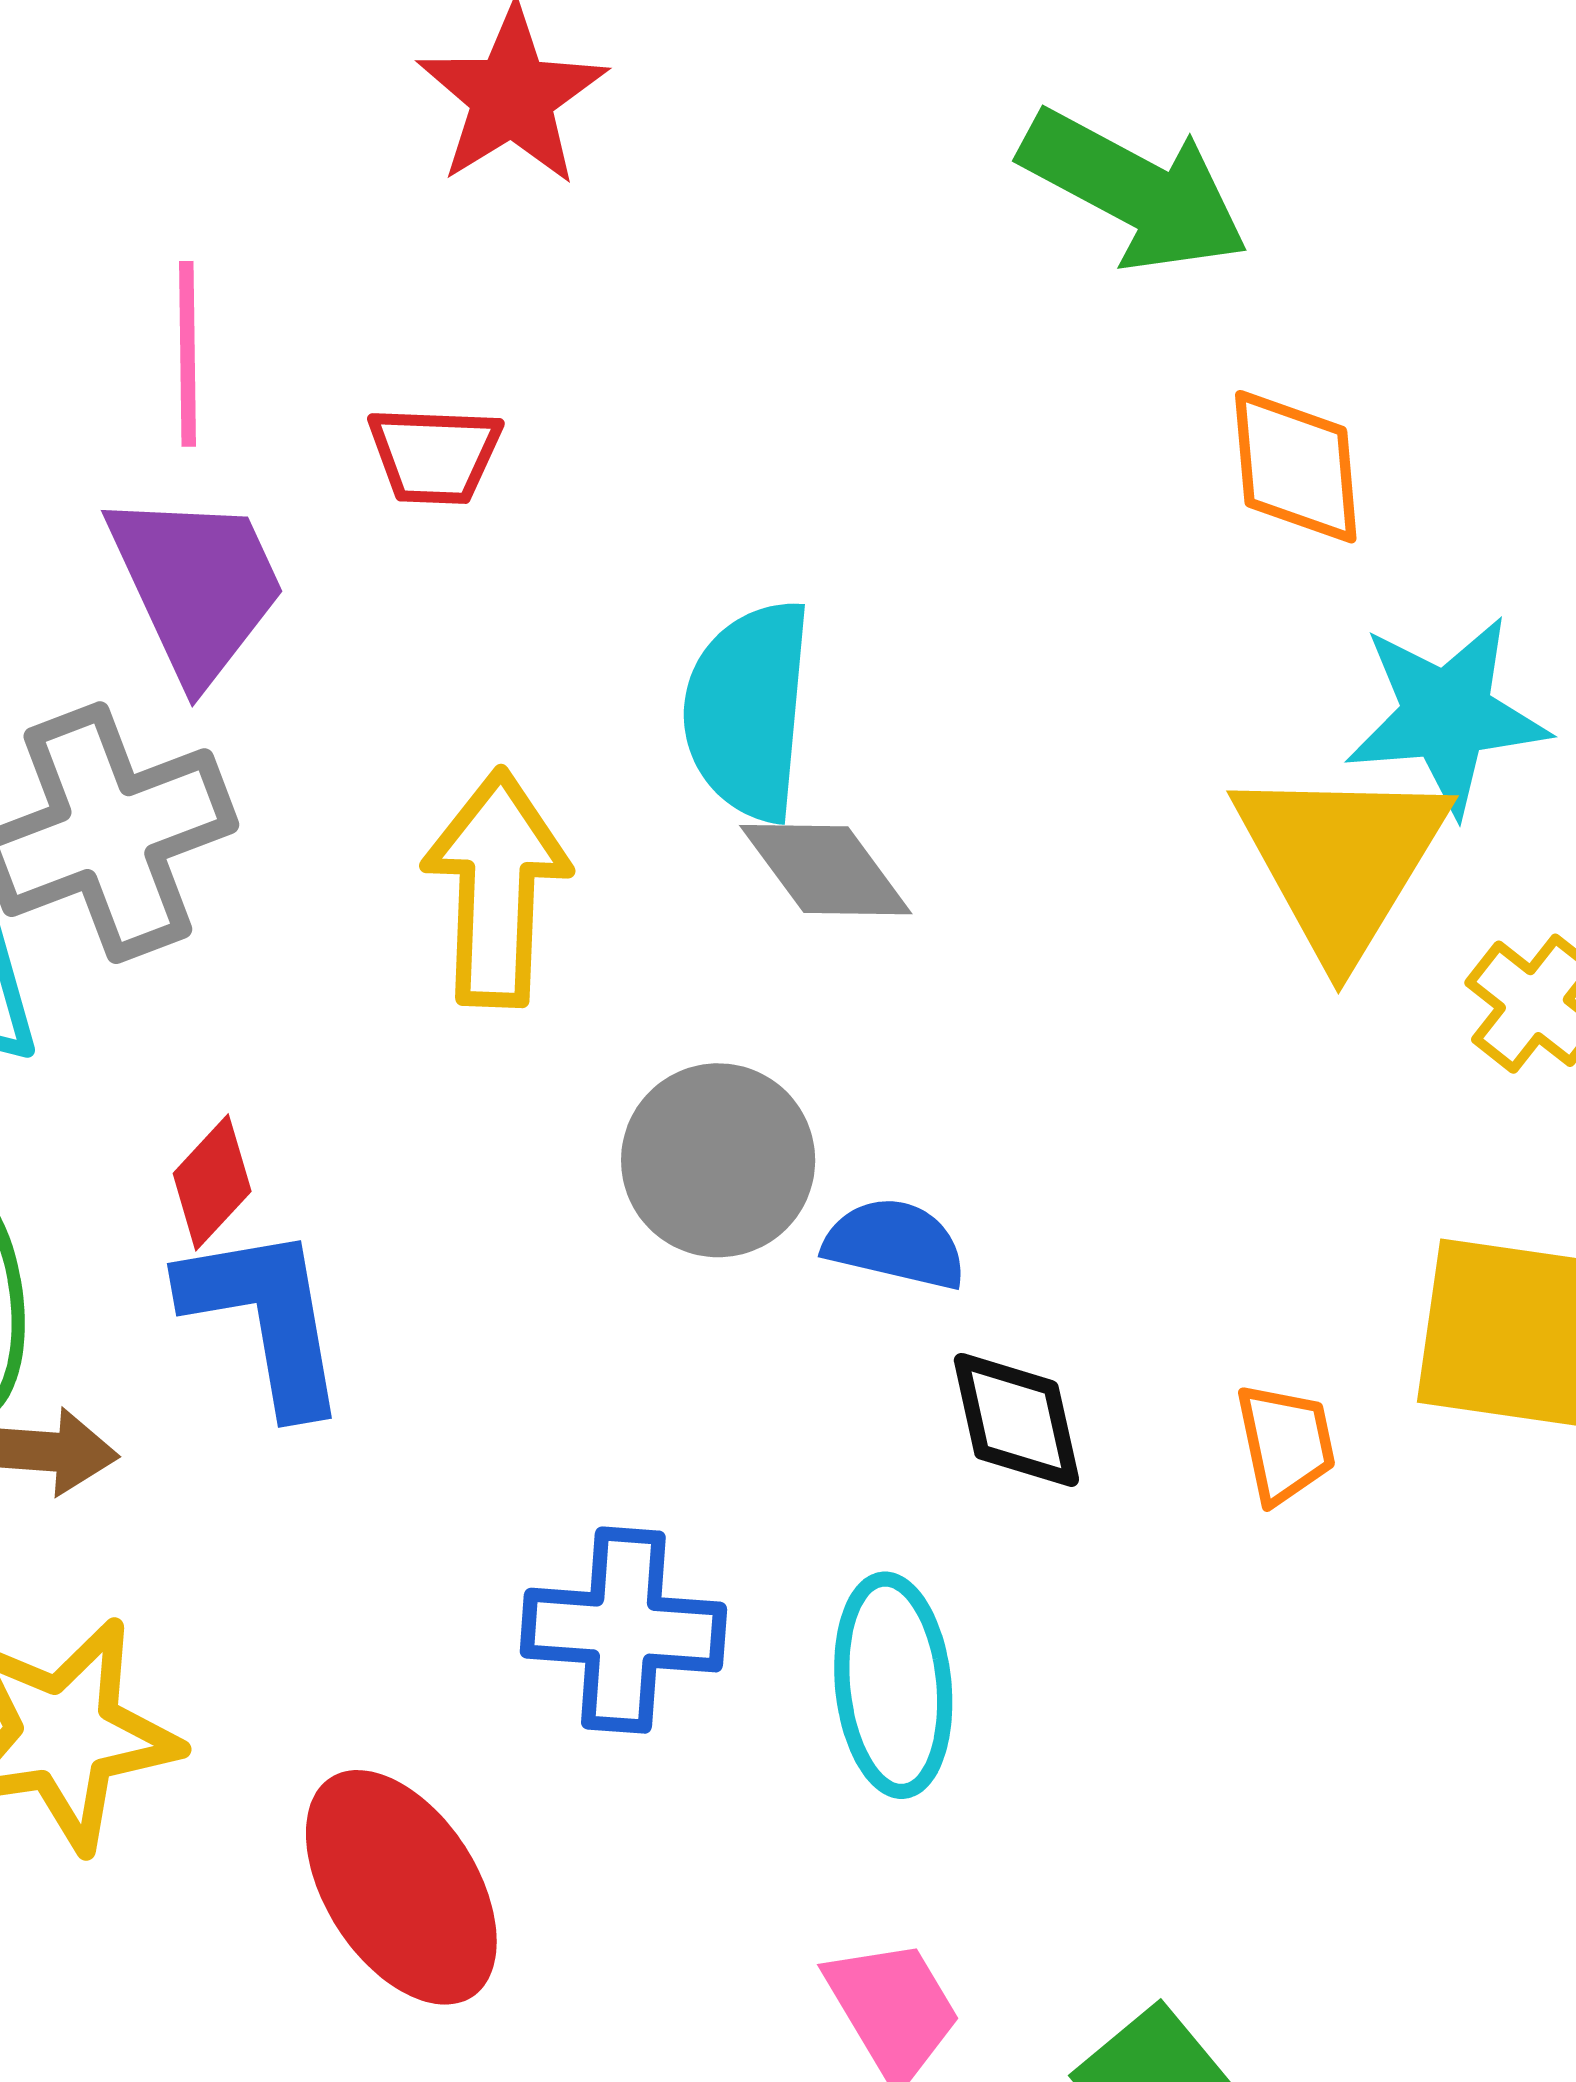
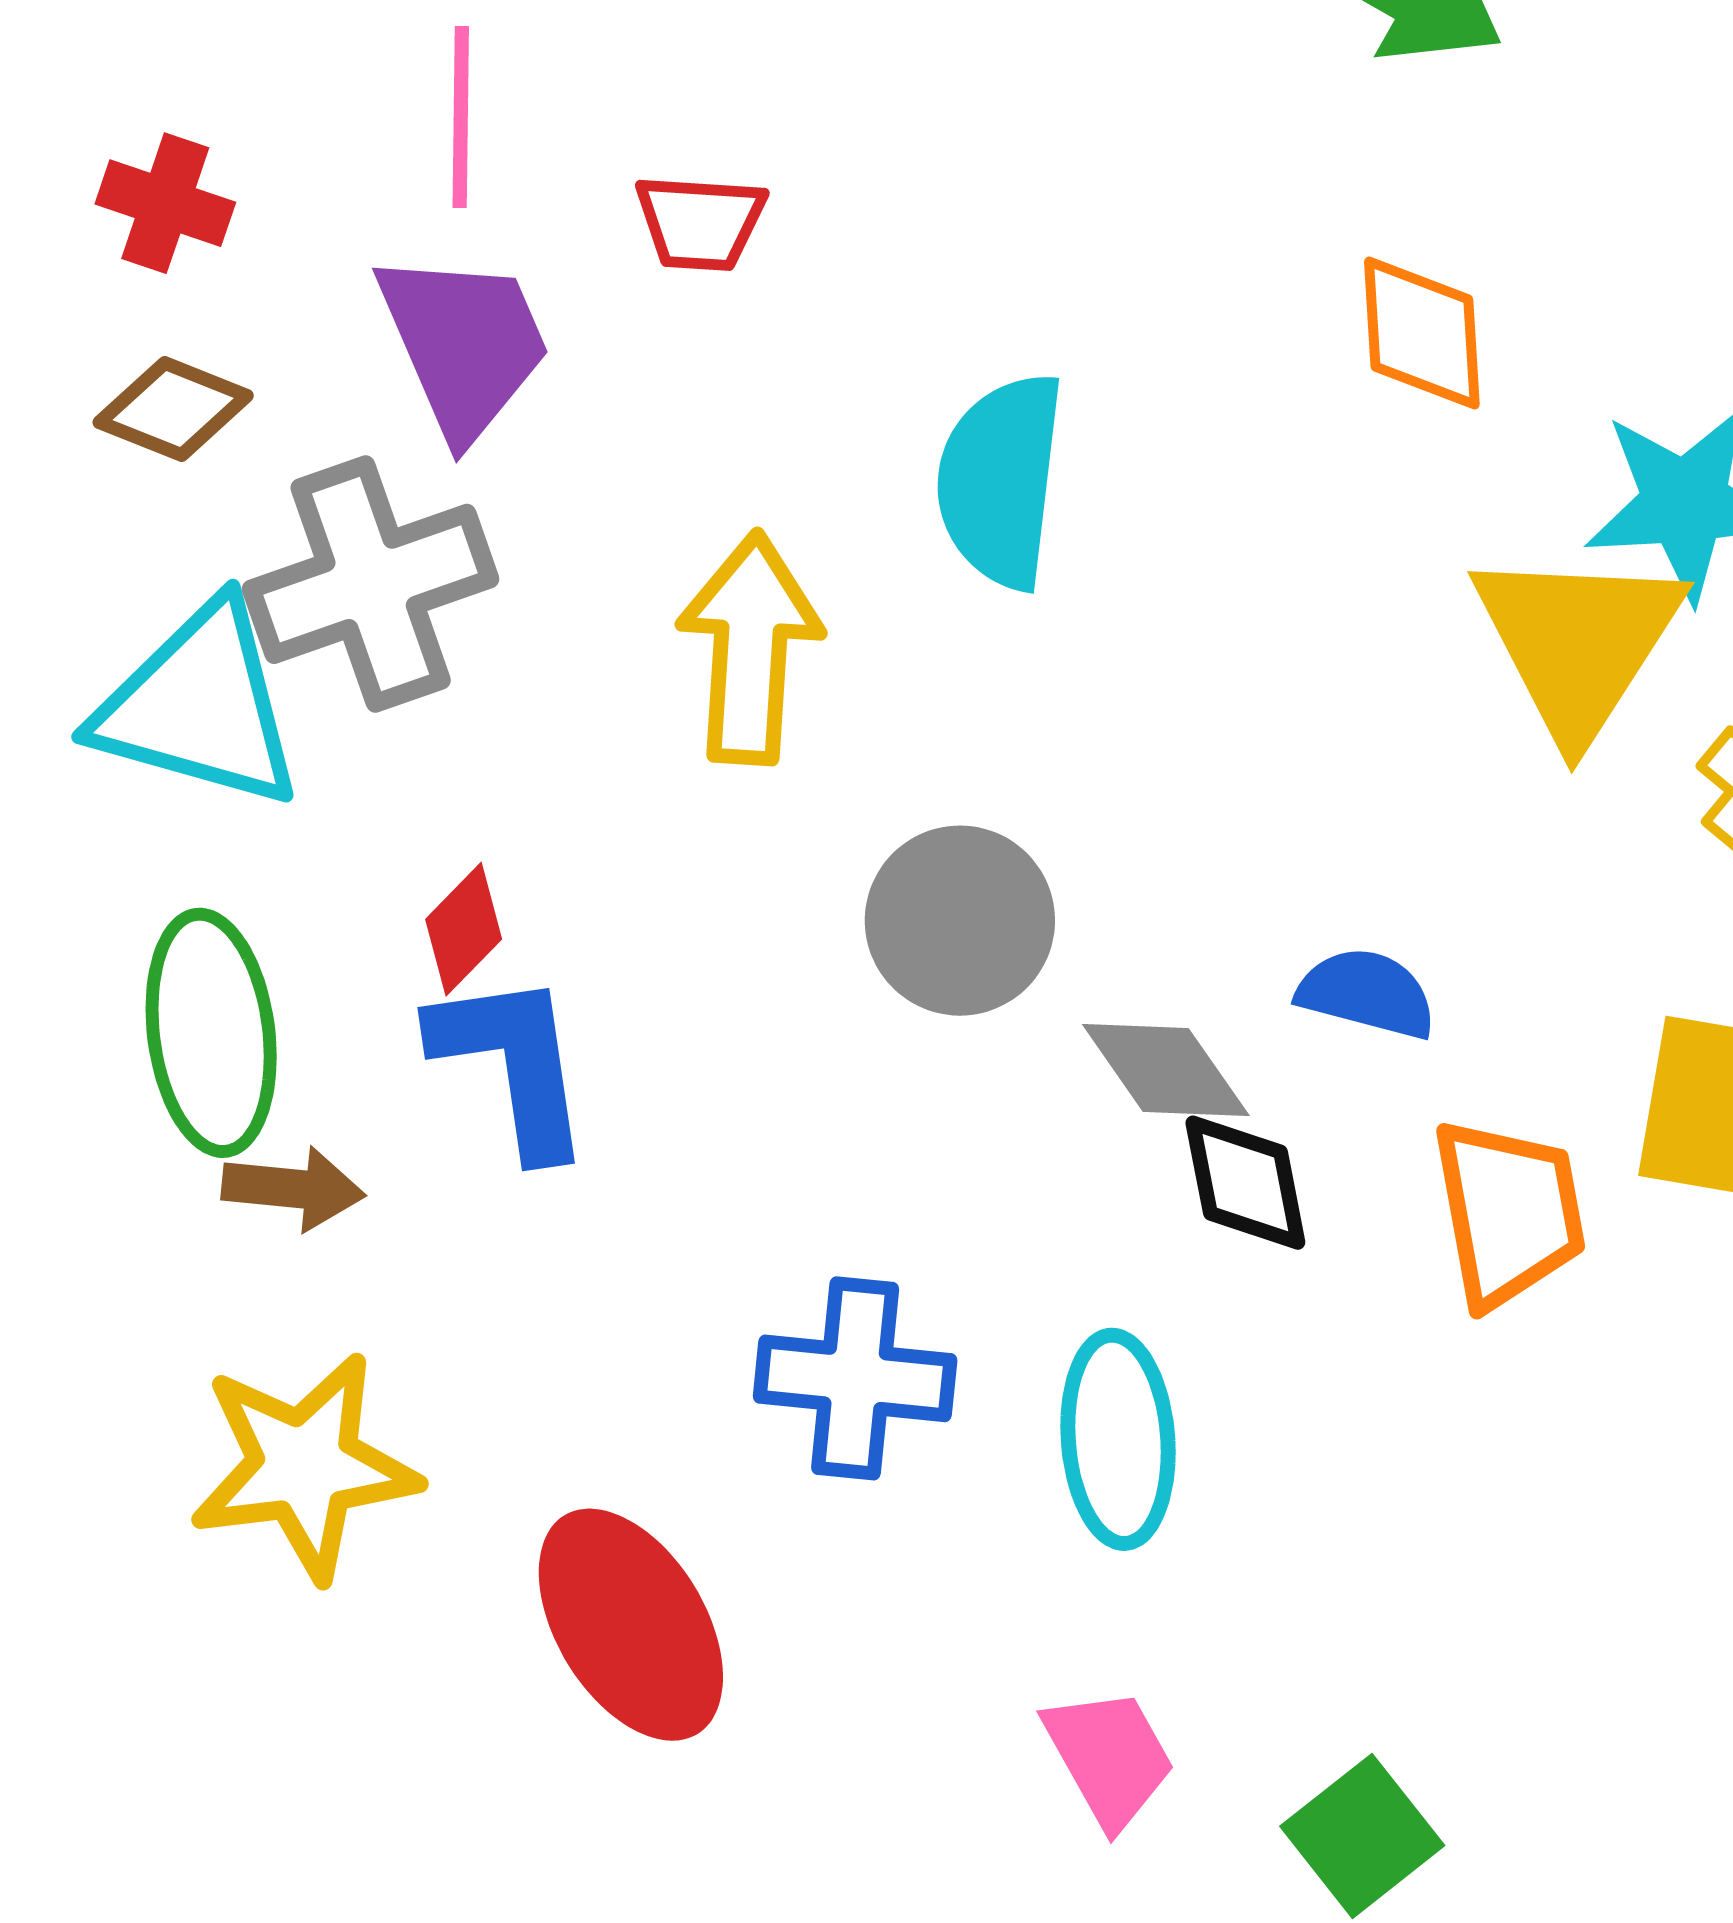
orange diamond: (1296, 467) -> (1422, 333), moved
gray diamond: (826, 870) -> (1166, 1070), moved
blue semicircle: (895, 1244) -> (1367, 993), moved
orange trapezoid: (1286, 1443) -> (1509, 1212), size x1.6

